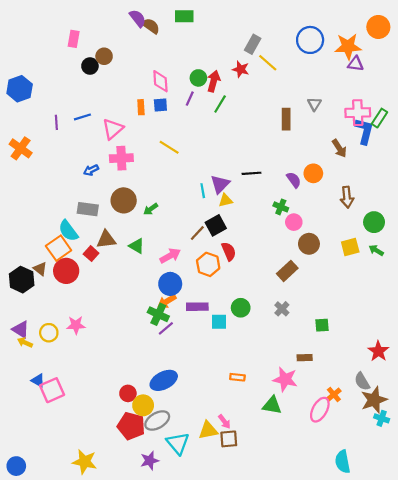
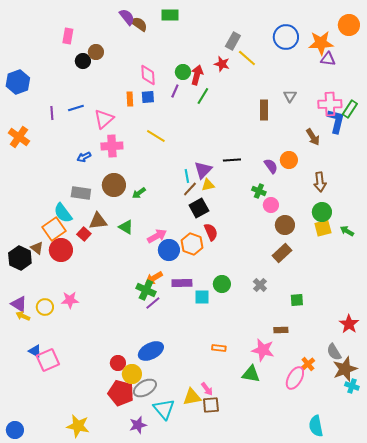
green circle: (374, 222) -> (322, 212), moved
brown line: (197, 233) -> (190, 189), moved
brown rectangle: (287, 271) -> (282, 253), moved
blue circle: (170, 284) -> (169, 250), moved

